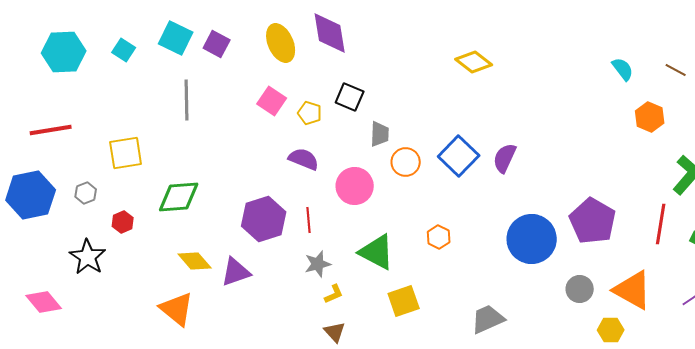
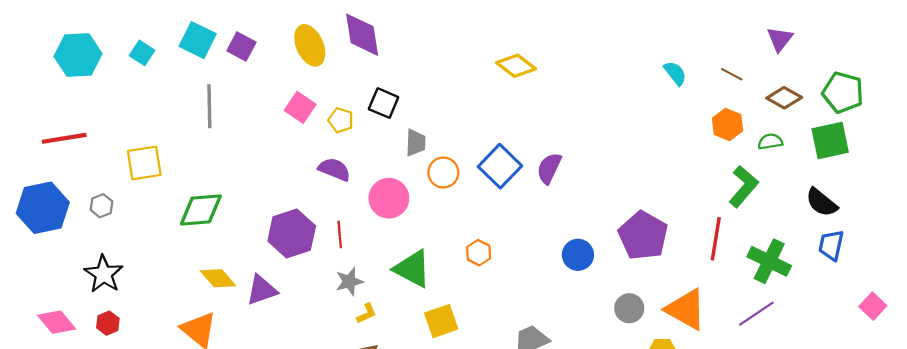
orange hexagon: (650, 117) -> (728, 124), moved
red hexagon: (123, 222) -> (108, 323), moved
blue circle: (532, 239) -> (578, 255), size x0.6

